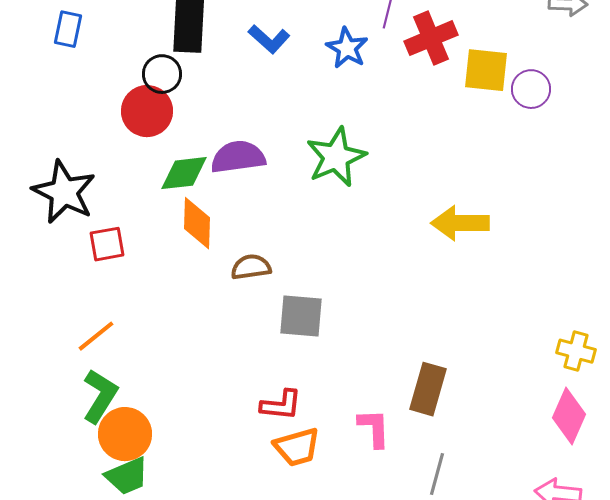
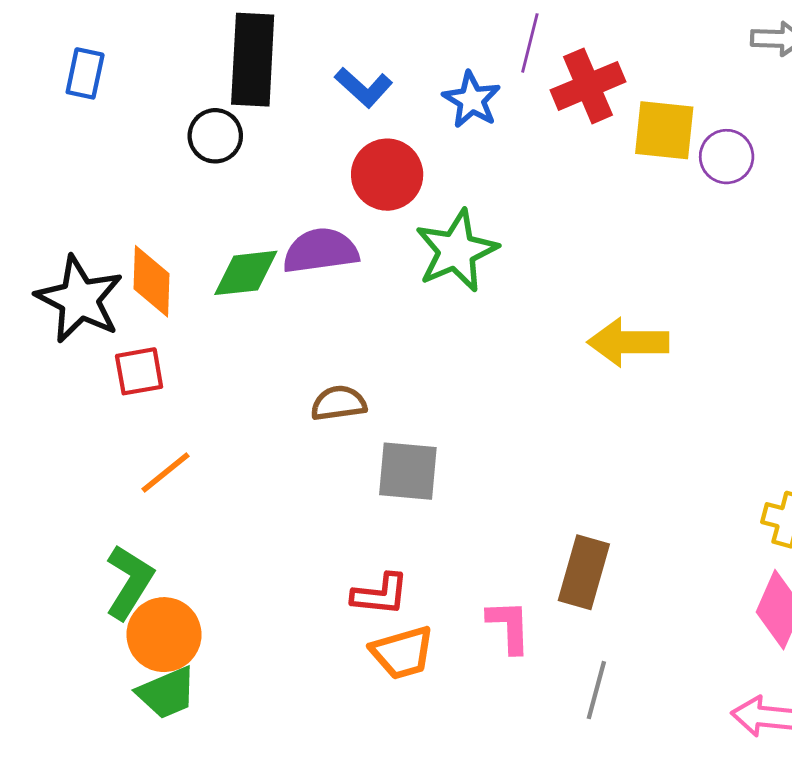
red circle: (147, 111) -> (387, 175), moved
orange diamond: (197, 223) -> (152, 281), moved
orange line: (96, 336) -> (165, 472), moved

